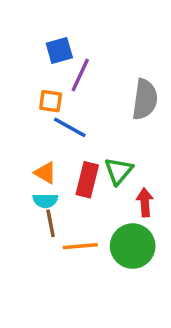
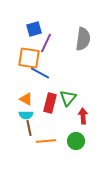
gray semicircle: (145, 99) -> (83, 39), moved
orange square: (51, 101) -> (29, 58), size x1.6
green circle: (133, 246) -> (76, 141), size x0.7

